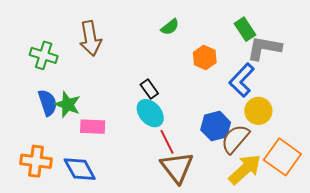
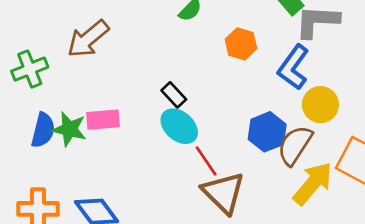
brown arrow: (90, 38) -> (88, 39), turned 68
green cross: (44, 55) -> (30, 69), turned -32
blue semicircle: (48, 103) -> (43, 130), turned 40
pink rectangle: (93, 127) -> (103, 120), moved

